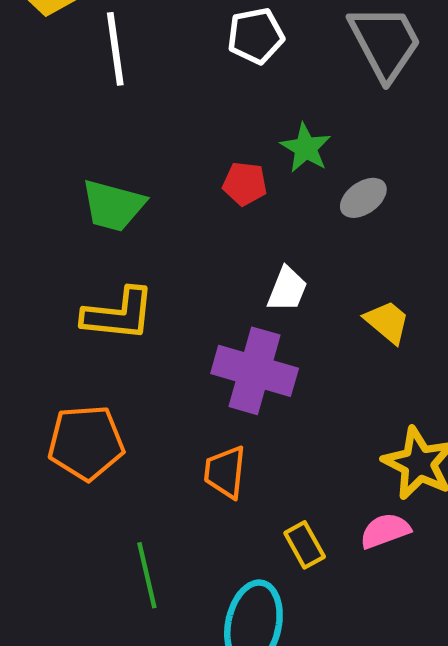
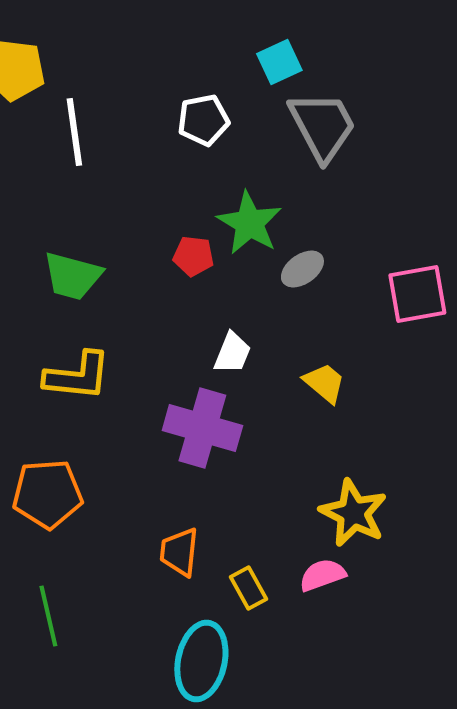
green star: (306, 148) -> (249, 223), size x1.4
orange trapezoid: (225, 472) -> (179, 552), moved
green line: (147, 575) -> (48, 616), moved

